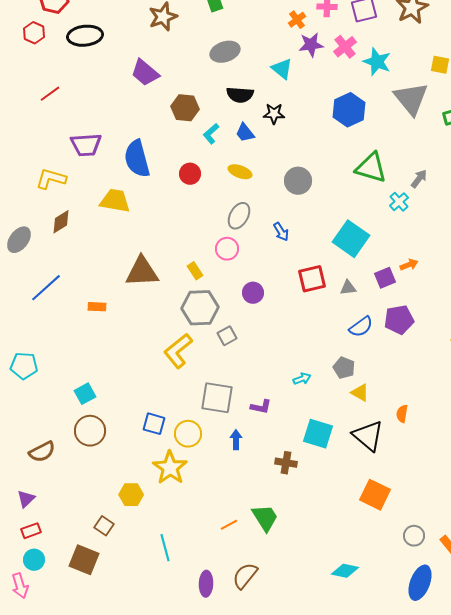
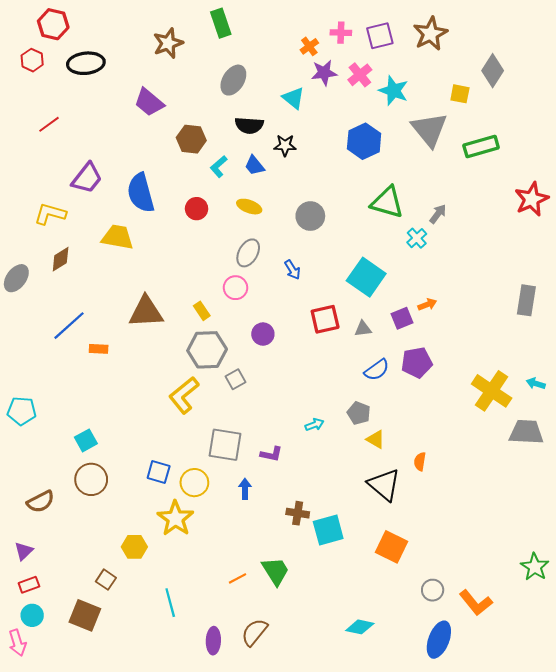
gray ellipse: (225, 52) -> (233, 80), turned -40
purple trapezoid: (86, 145) -> (87, 178), turned -48
blue line: (46, 288) -> (69, 326), moved
cyan square: (318, 434) -> (328, 530), moved, turned -32

